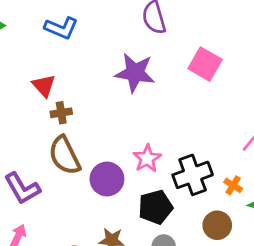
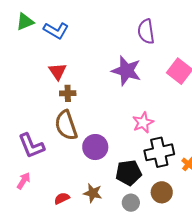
blue L-shape: (61, 28) -> (56, 30), moved
pink star: (147, 158) -> (143, 123), moved
brown circle: (217, 225) -> (162, 192), moved

